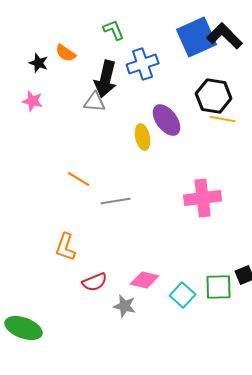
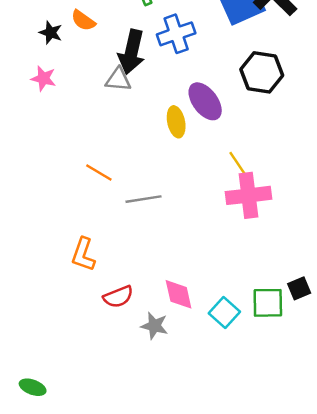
yellow line: (223, 119) -> (239, 165), moved, turned 45
pink diamond: (145, 280) -> (179, 294), turned 64
green ellipse: (24, 328) -> (33, 387), moved, size x0.6

